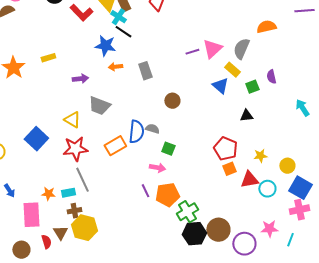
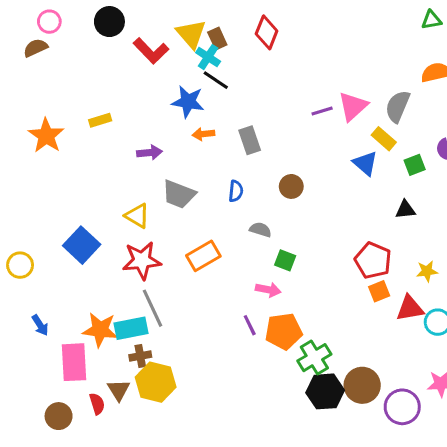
blue semicircle: (136, 132) -> (236, 191), moved, size x0.6
cyan rectangle: (68, 193) -> (131, 328), size x1.5
orange star: (48, 194) -> (100, 330), size x1.6

